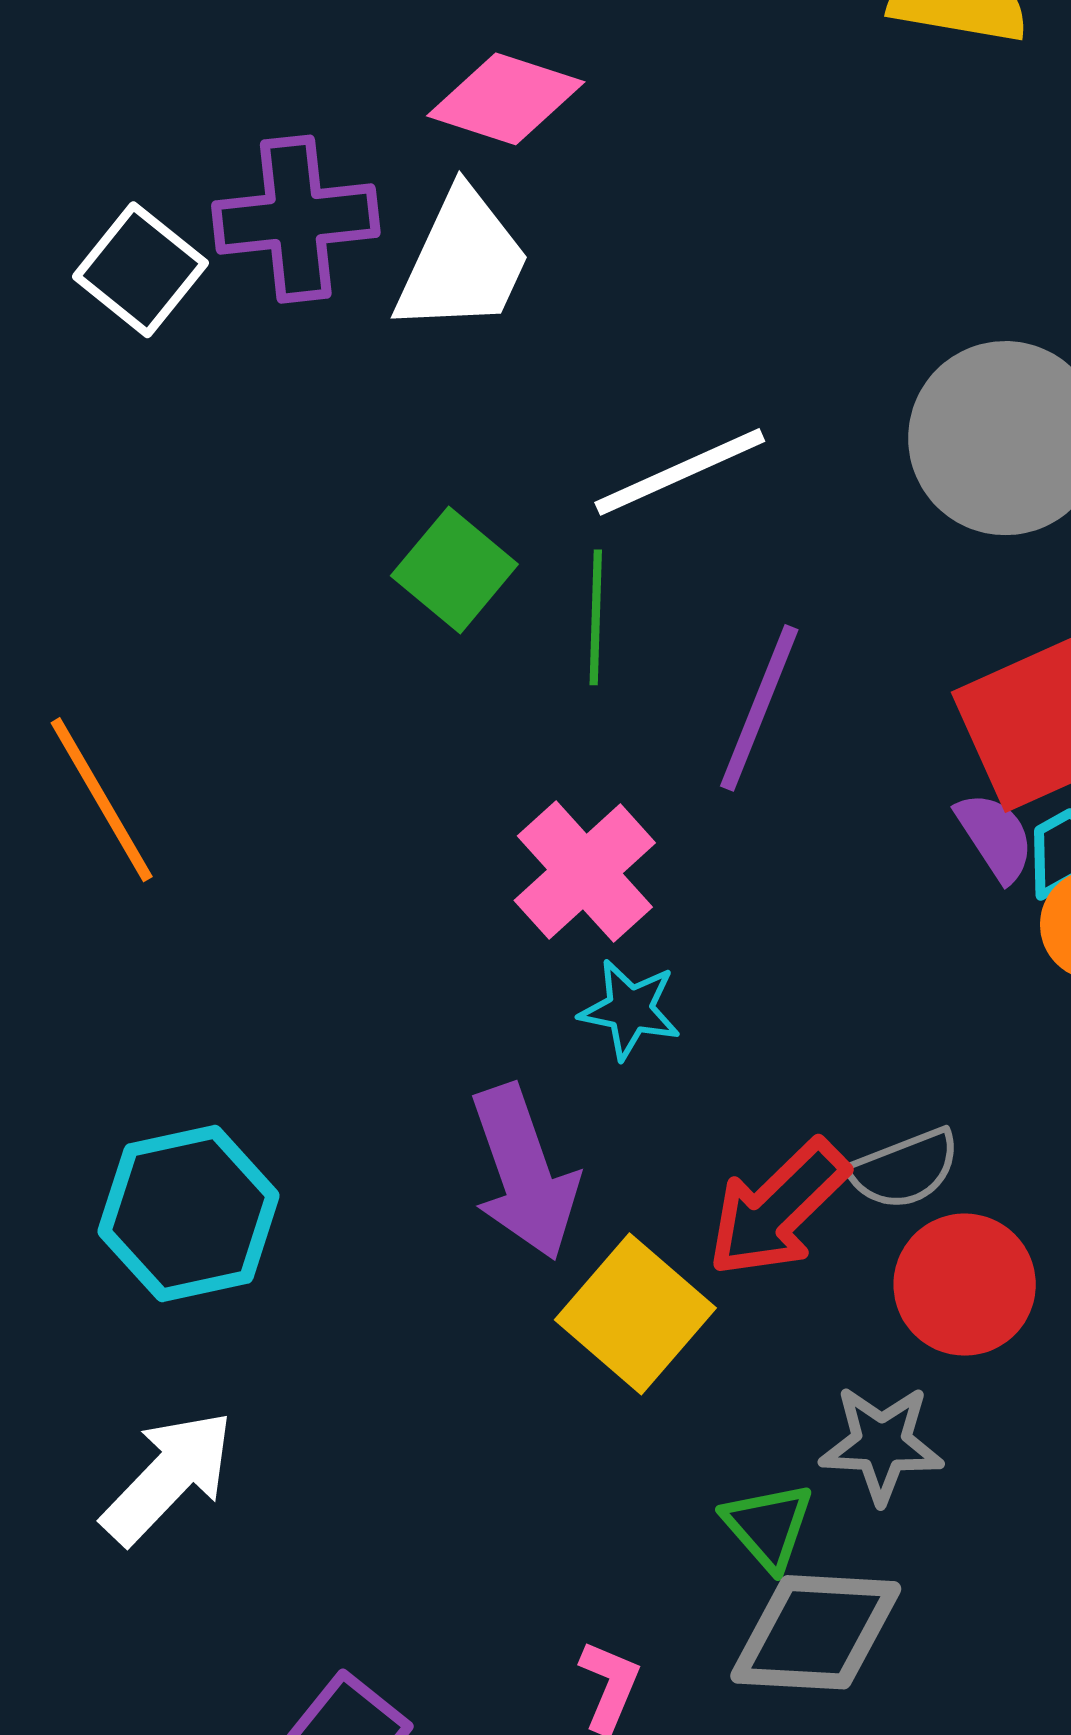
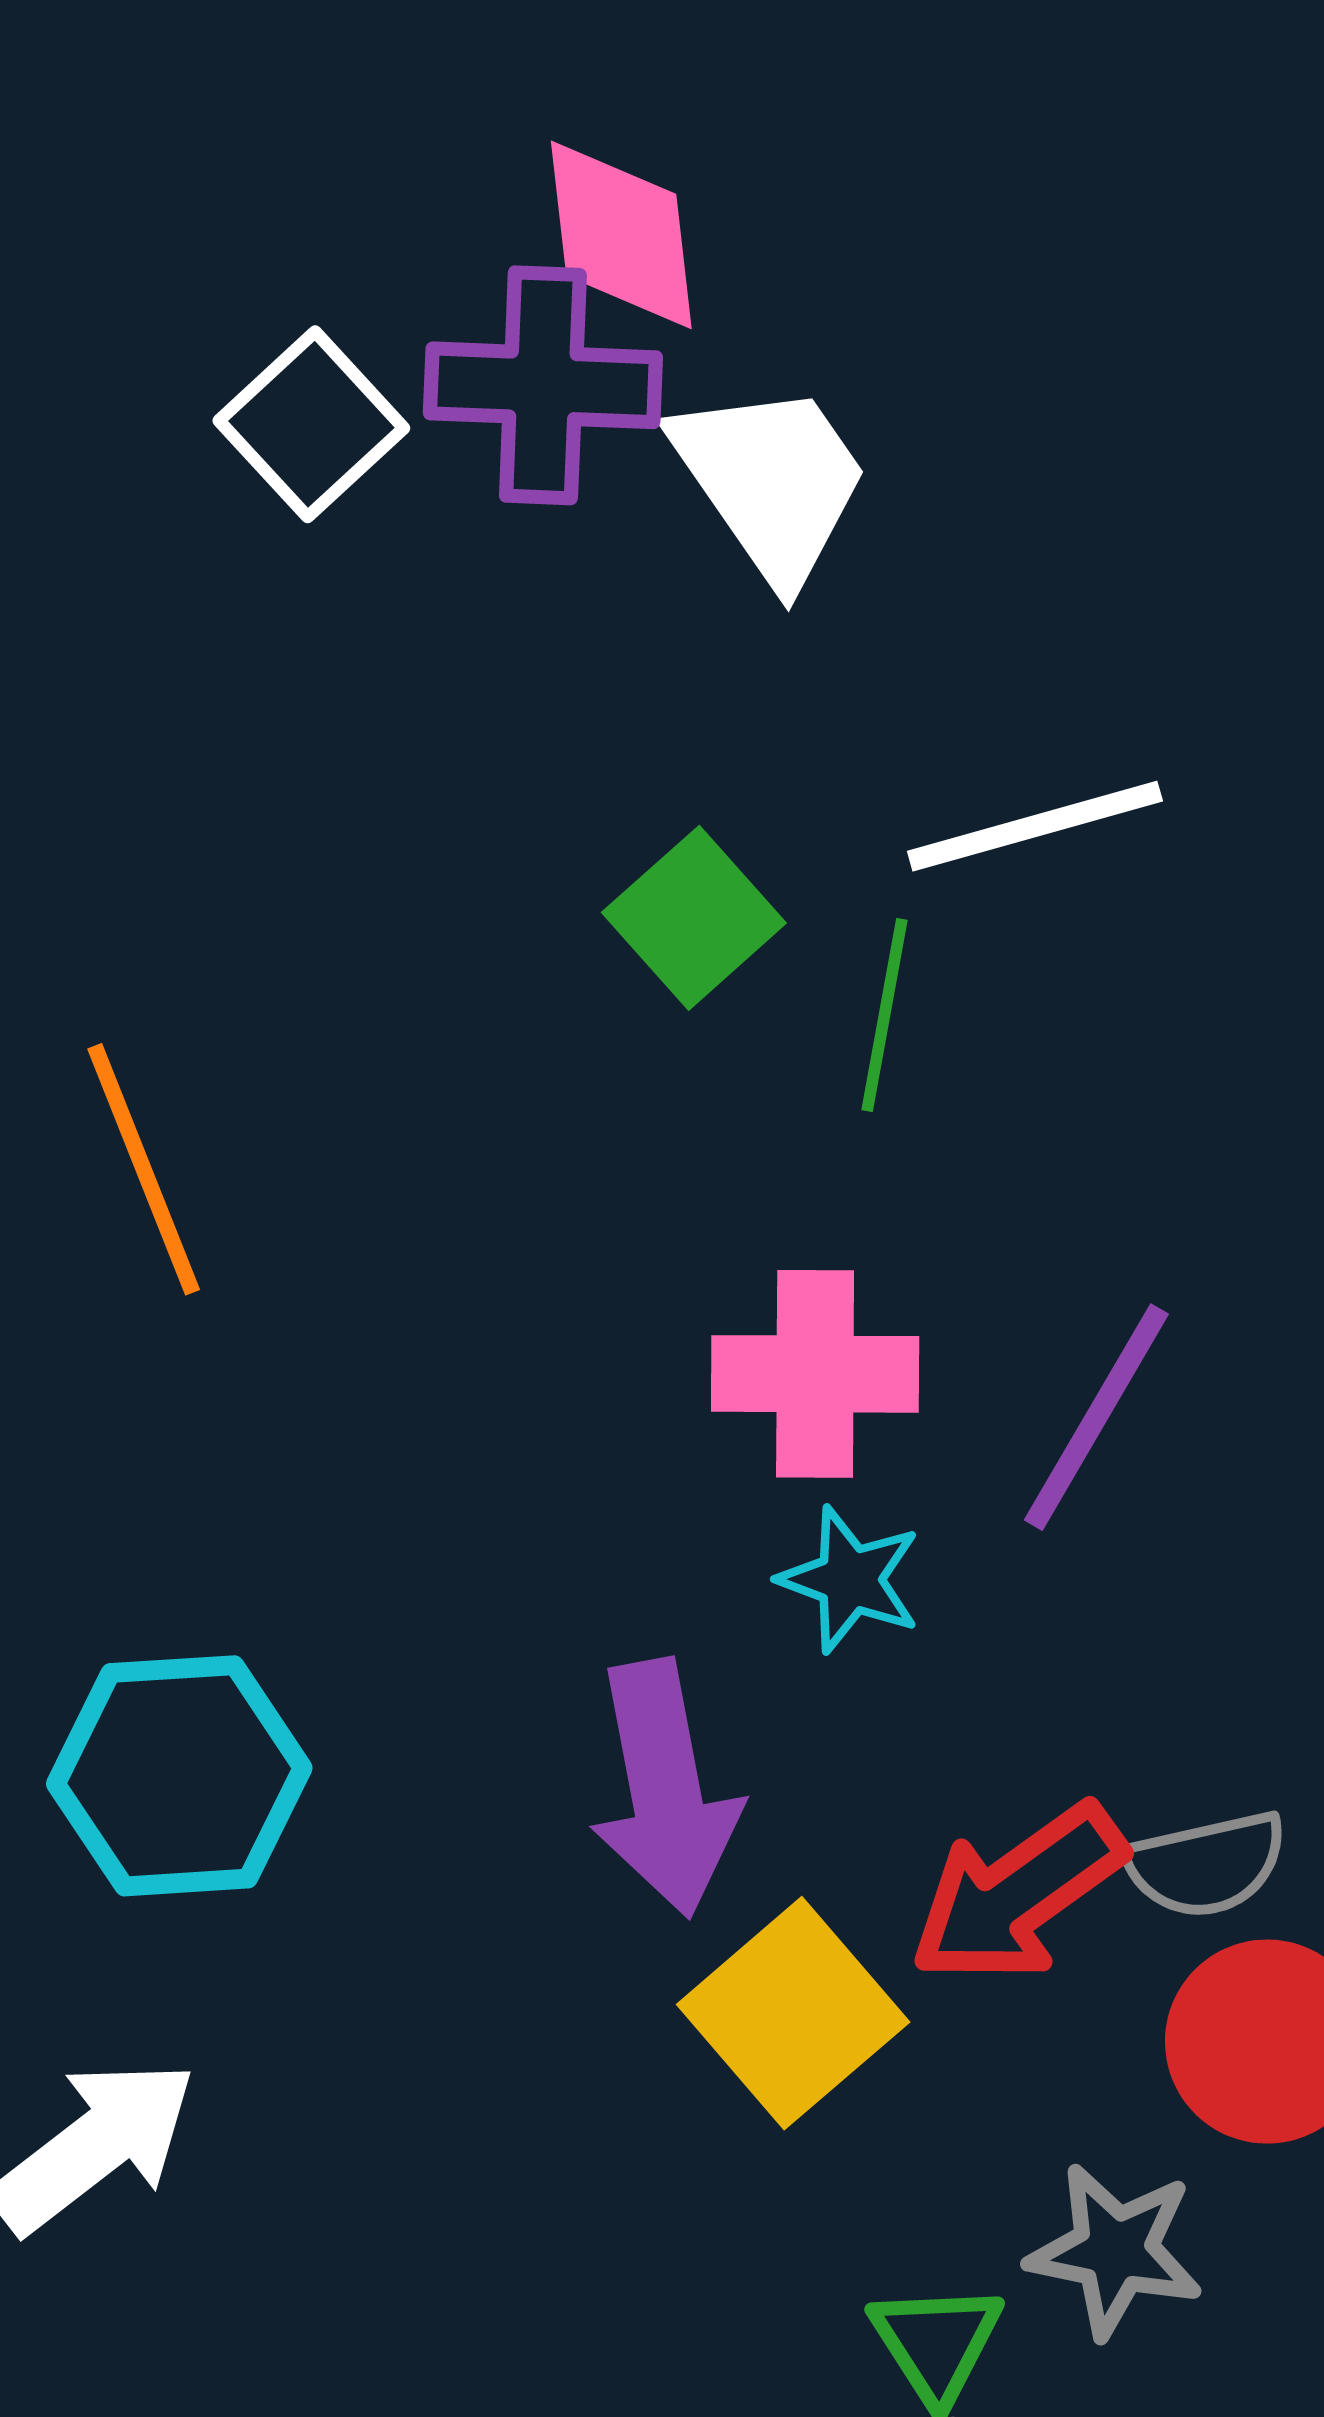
pink diamond: (506, 99) -> (621, 235), moved, turned 57
white trapezoid: (463, 262) -> (771, 481), turned -68
purple line: (759, 708) -> (1096, 1417), moved
pink cross: (585, 872) -> (815, 1374), turned 34

